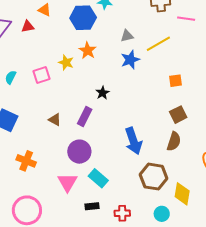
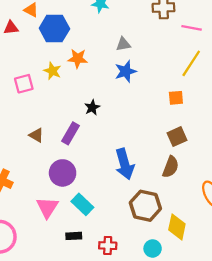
blue hexagon: (83, 18) -> (54, 28), moved
yellow line: (158, 44) -> (191, 63), moved, turned -30
orange star: (88, 50) -> (78, 58), turned -30

